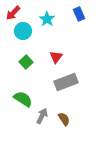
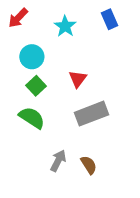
cyan circle: (23, 31) -> (32, 57), moved
green semicircle: (23, 99) -> (32, 118), moved

